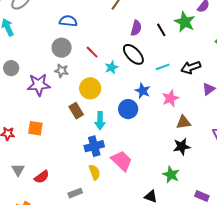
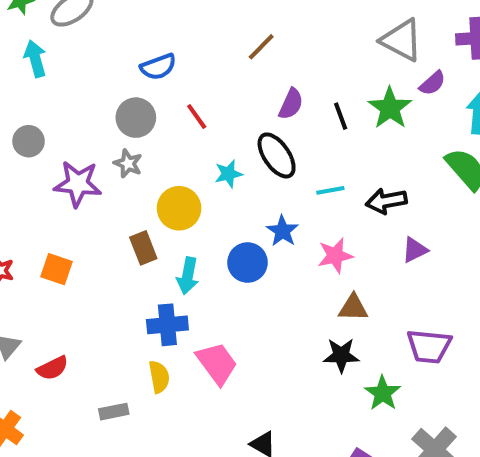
blue semicircle: (68, 21) -> (158, 67), turned 144
red line: (92, 52) -> (197, 117), moved
green star: (171, 175) -> (383, 393), moved

